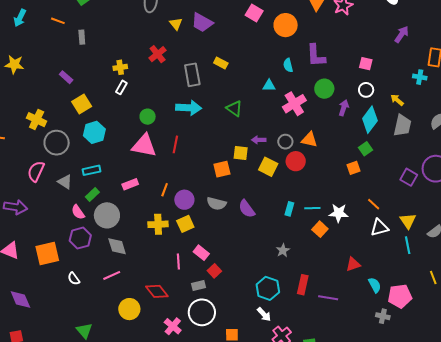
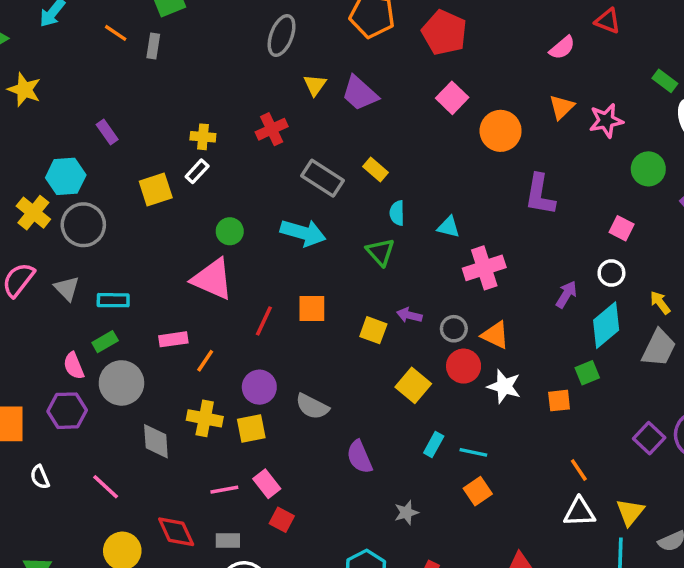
gray rectangle: (82, 37) -> (153, 46), moved
cyan semicircle: (288, 65) -> (397, 213), moved
gray rectangle: (192, 75) -> (323, 178), turned -60
green circle: (324, 89) -> (648, 169), moved
yellow square: (82, 104) -> (156, 190), moved
yellow cross: (37, 120) -> (33, 213), moved
cyan hexagon: (94, 132) -> (66, 176), moved
gray circle: (57, 143) -> (83, 225), moved
red line: (175, 144) -> (264, 321), moved
yellow square: (268, 167) -> (413, 385), moved
orange square: (222, 169) -> (312, 309), moved
gray triangle: (65, 182) -> (67, 288), moved
orange line: (165, 190) -> (205, 361), moved
purple semicircle: (247, 209) -> (359, 457), moved
white star: (339, 213) -> (504, 386), moved
gray diamond: (117, 246) -> (156, 441), moved
pink line: (178, 261) -> (224, 490), turned 70
red square: (214, 271) -> (282, 520), turned -32
pink line: (112, 275) -> (106, 487), turned 54
gray rectangle: (198, 286) -> (228, 541), moved

